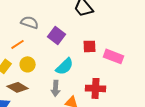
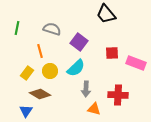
orange line: (18, 44) -> (40, 51), turned -72
cyan semicircle: (65, 66) -> (76, 68), moved
gray arrow: (56, 88) -> (86, 89), moved

